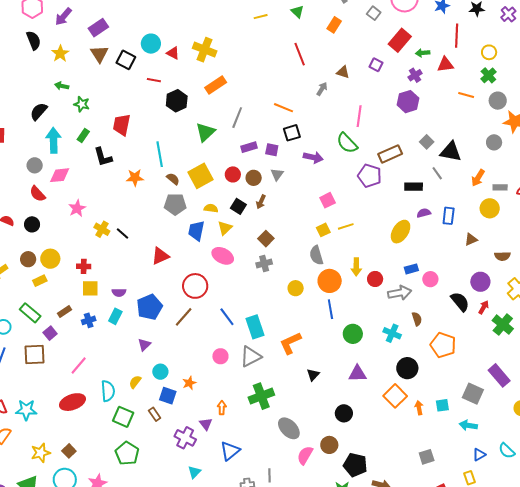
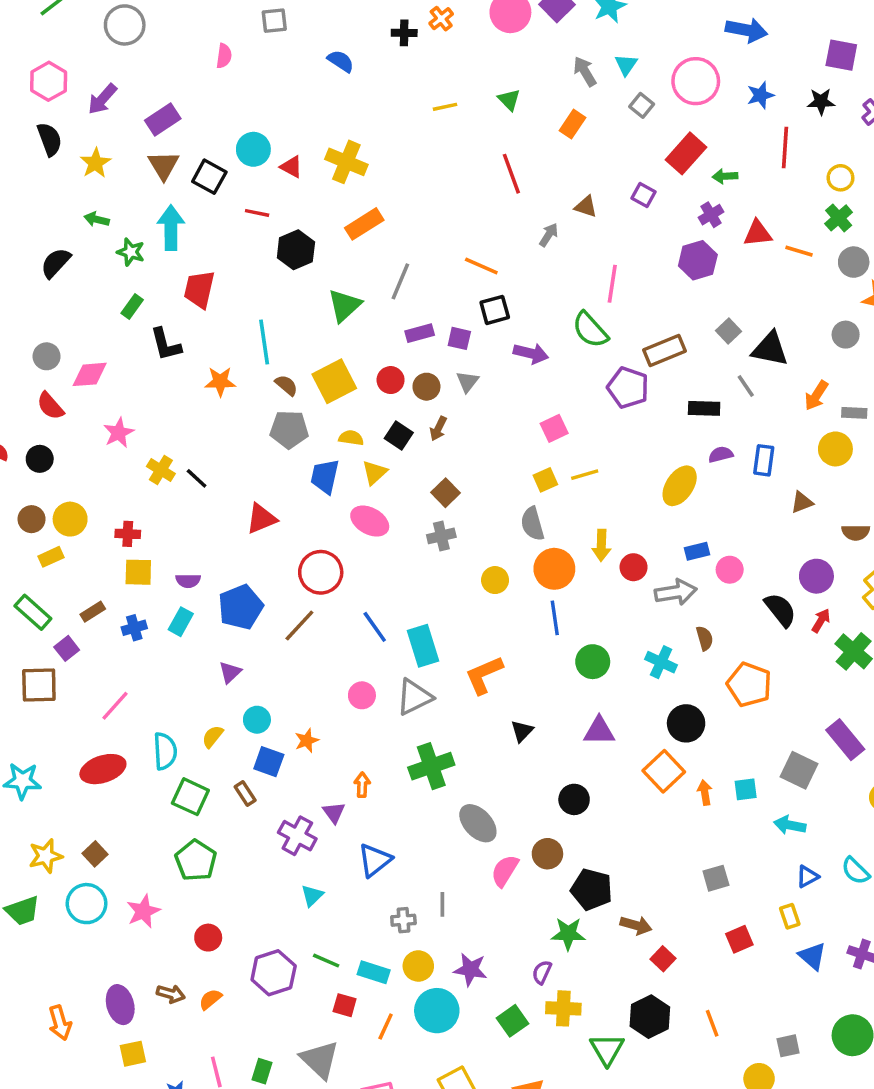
red triangle: (445, 65) -> (758, 233), moved
cyan arrow: (54, 140) -> (171, 228), moved

